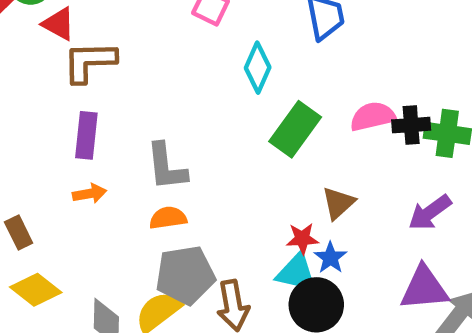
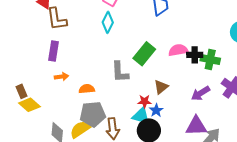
brown L-shape: (89, 62) -> (57, 19), turned -100
cyan diamond: (258, 68) -> (108, 22), moved
gray L-shape: (166, 167) -> (120, 72), moved
orange arrow: (90, 194) -> (61, 77), moved
yellow diamond: (36, 290) -> (29, 105), moved

